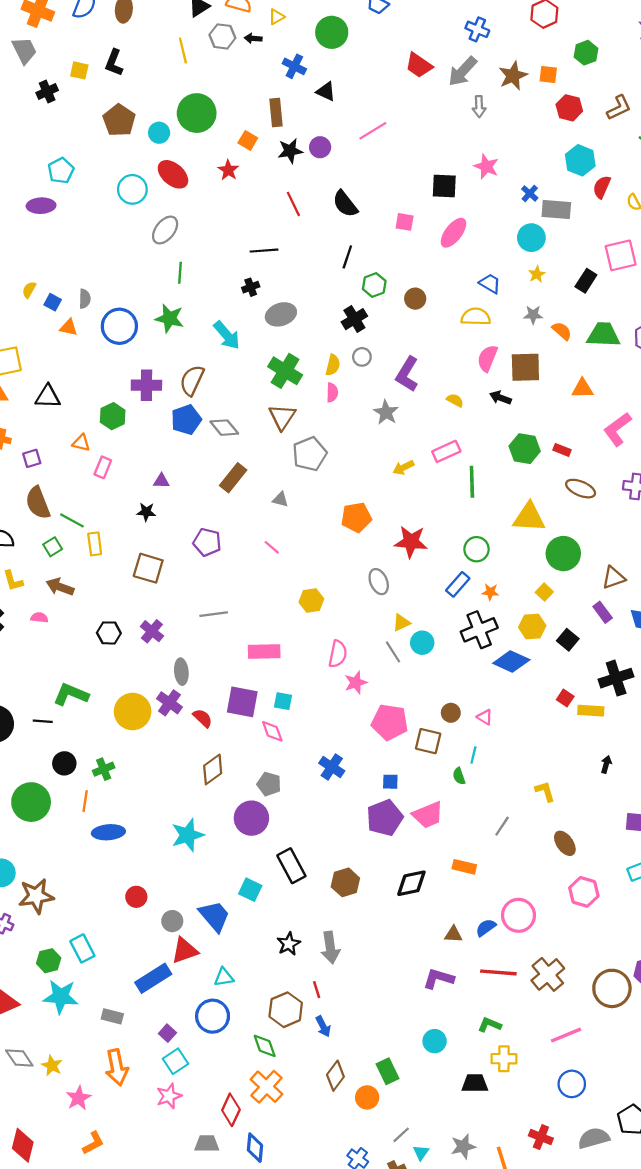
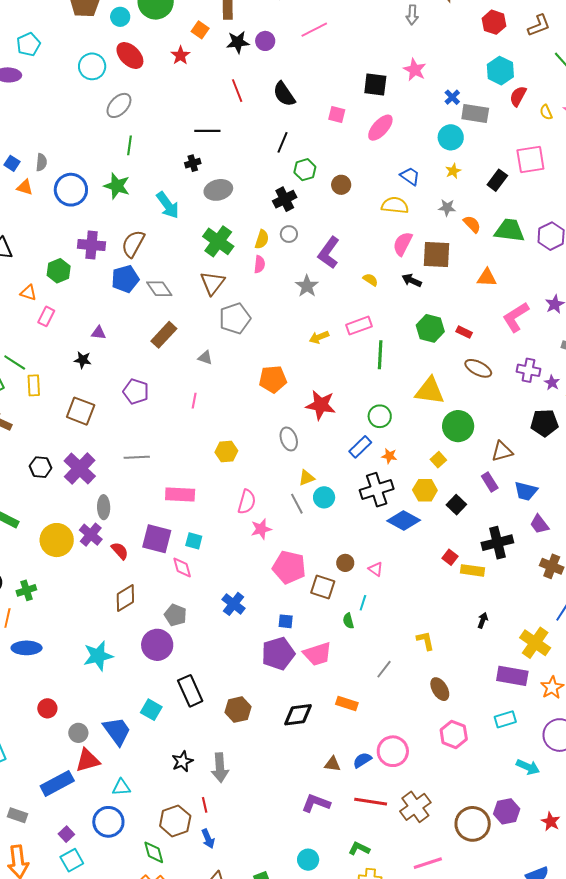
pink line: (272, 547) -> (194, 401), turned 56
purple cross: (152, 631) -> (80, 469), size x1.5

